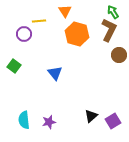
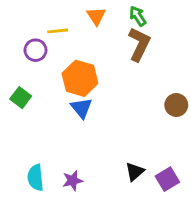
green arrow: (113, 12) -> (138, 16), moved
brown L-shape: (109, 30) -> (139, 44), moved
orange hexagon: (77, 34) -> (80, 78), moved
brown circle: (119, 55) -> (176, 105), moved

